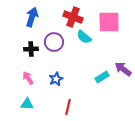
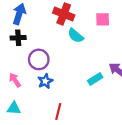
pink square: (109, 22) -> (103, 19), size x0.6
purple circle: (54, 42) -> (39, 59), moved
black cross: (31, 49) -> (18, 38), moved

